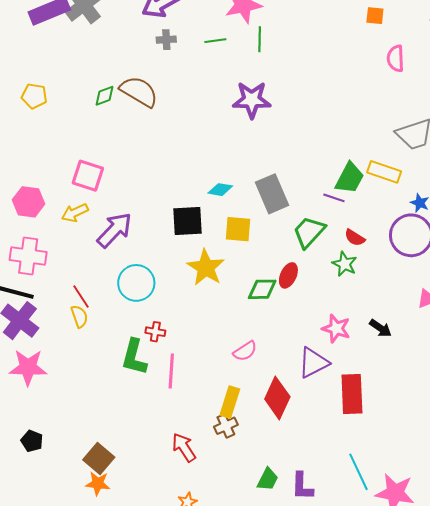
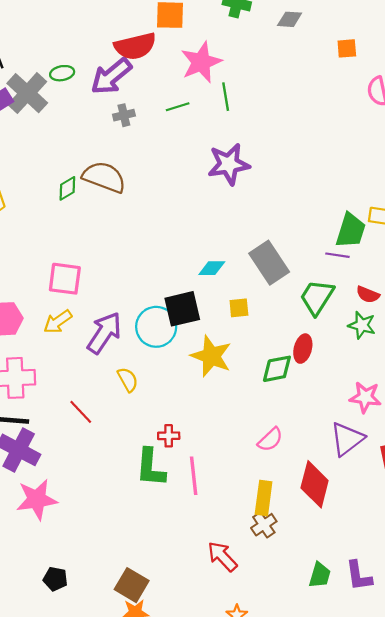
yellow square: (238, 229) -> (239, 308), size x0.7
cyan circle: (136, 283) -> (156, 327), moved
yellow semicircle: (79, 316) -> (128, 380), moved

